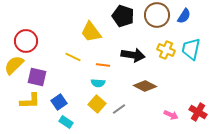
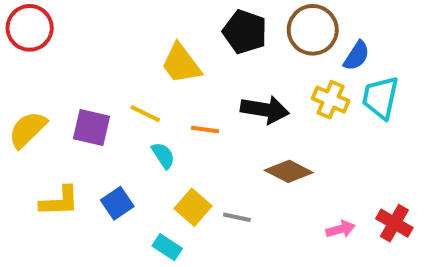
blue semicircle: (184, 16) -> (357, 56), moved
red circle: (26, 41) -> (30, 28), moved
purple square: (37, 77) -> (91, 128), moved
cyan semicircle: (98, 83) -> (163, 155), moved, turned -128
gray line: (119, 109) -> (237, 217), turned 48
pink arrow: (171, 115) -> (341, 229), turned -40
cyan rectangle: (66, 122) -> (167, 247), moved

